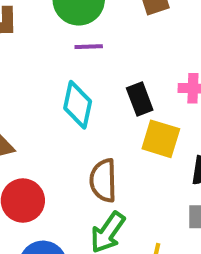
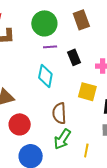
black rectangle: (140, 99) -> (74, 57), moved

